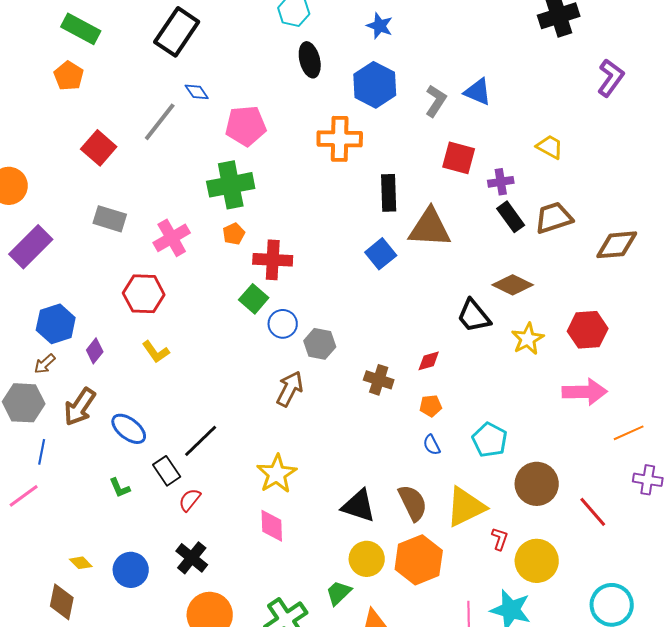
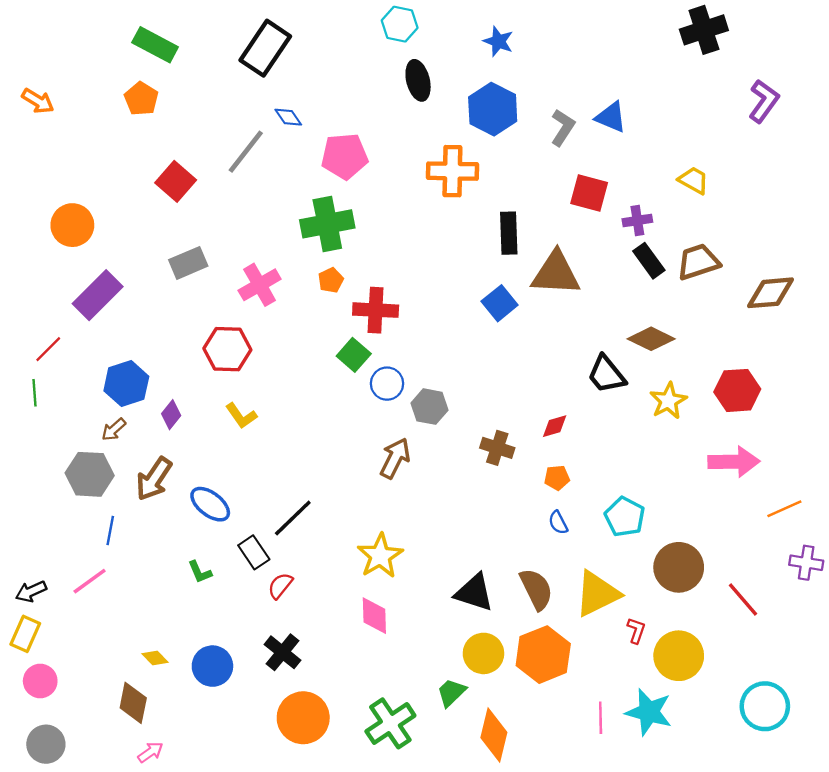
gray rectangle: (110, 219) -> (188, 263), turned -40

